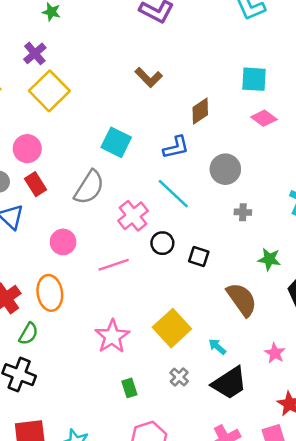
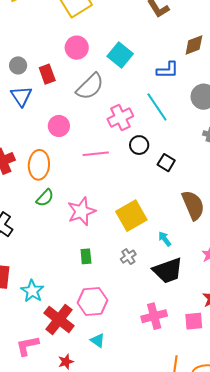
pink circle: (27, 149) -> (77, 48), moved
green semicircle: (28, 334) -> (45, 198), moved

